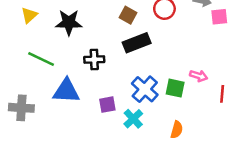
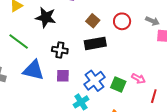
purple square: (107, 105) -> (63, 76), moved

